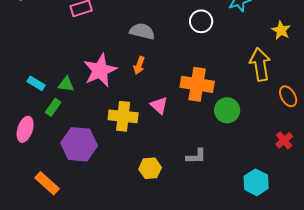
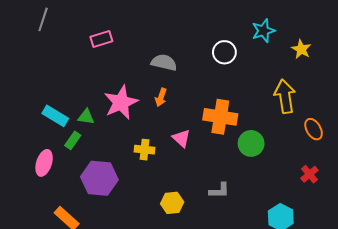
yellow star: (281, 30) -> (301, 49), moved
cyan rectangle: (36, 83) -> (55, 116), size x1.4
yellow cross: (123, 116) -> (144, 150), size x0.7

